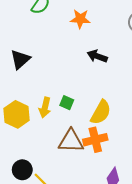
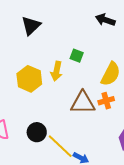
green square: (67, 103) -> (77, 56), moved
orange cross: (95, 140) -> (106, 101), size x0.7

